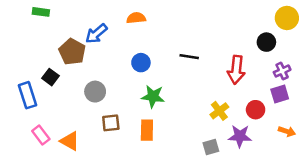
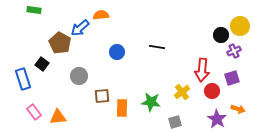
orange semicircle: (136, 18) -> (101, 15), moved
yellow circle: (287, 18) -> (240, 26), moved
red arrow: (236, 70) -> (202, 70), moved
purple cross: (282, 71) -> (234, 51), moved
green star: (153, 96) -> (151, 102), moved
brown square: (111, 123) -> (102, 96), moved
purple star: (240, 136) -> (217, 119), moved, turned 30
orange triangle: (70, 141) -> (58, 117), turned -36

